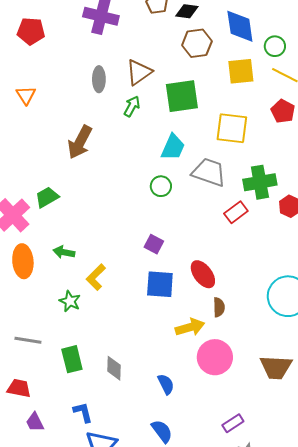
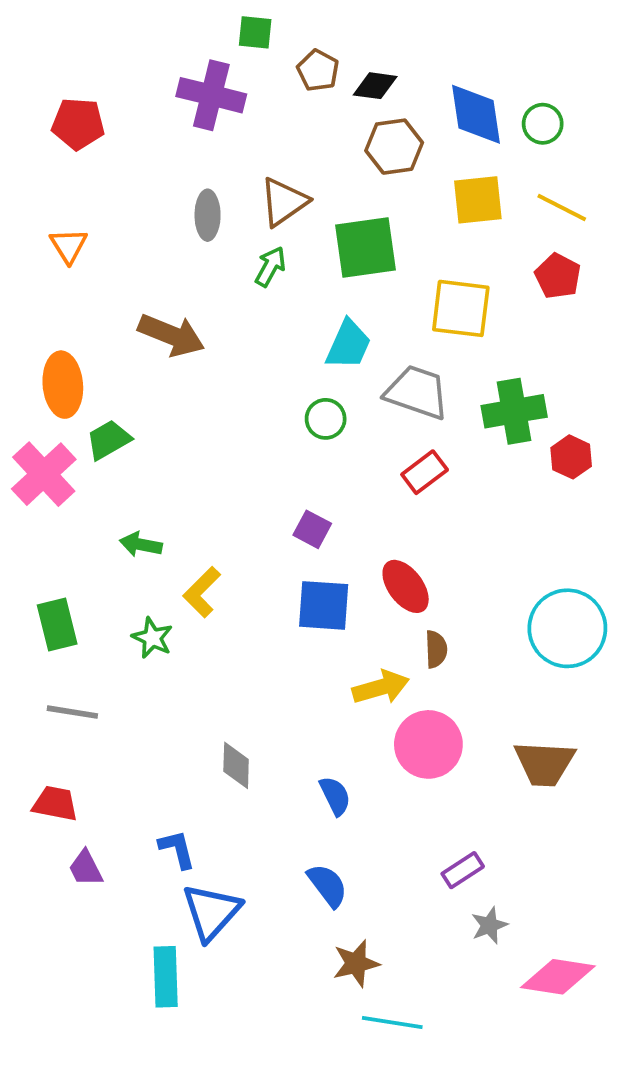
green circle: (275, 46) -> (543, 124), moved
brown arrow: (80, 142) -> (171, 335), turned -96
red rectangle: (236, 212) -> (425, 472), moved
orange ellipse: (23, 261) -> (63, 385), moved
green rectangle: (72, 359) -> (57, 625), moved

